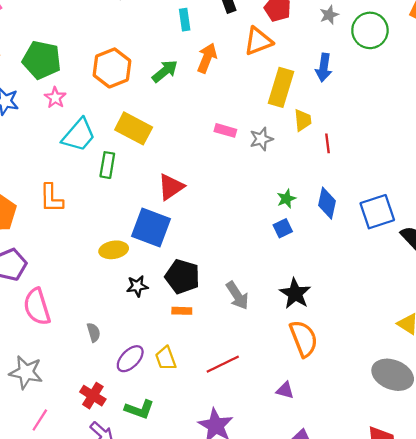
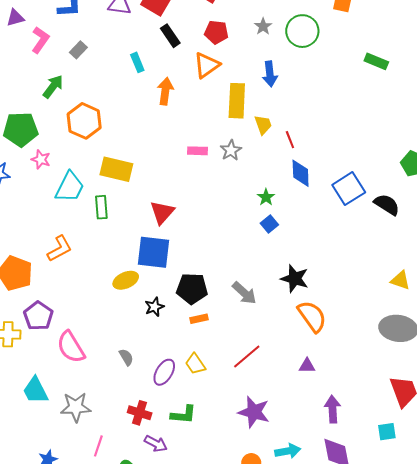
green arrow: (165, 71) -> (53, 86), moved
orange L-shape: (51, 198) -> (60, 249), turned -104
blue diamond: (327, 203) -> (301, 173), moved

